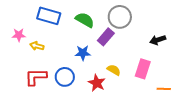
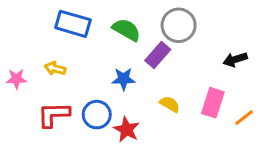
pink star: (19, 35) -> (16, 79), moved
red star: (97, 83) -> (126, 129), moved
orange line: (164, 89) -> (244, 118), moved, turned -40

